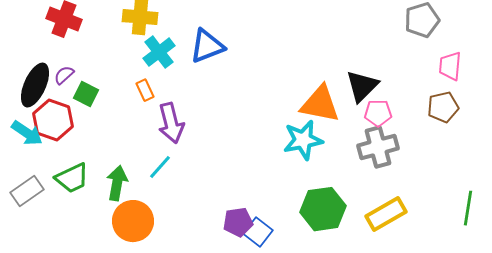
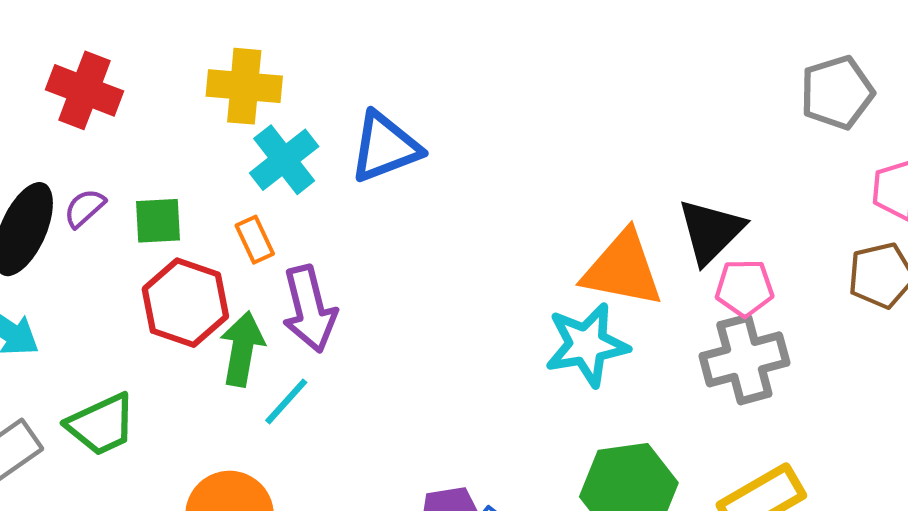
green square: (86, 94) -> (158, 221), moved, turned -30
red hexagon: (53, 120) -> (185, 303), moved
green arrow: (117, 183) -> (242, 349), moved

